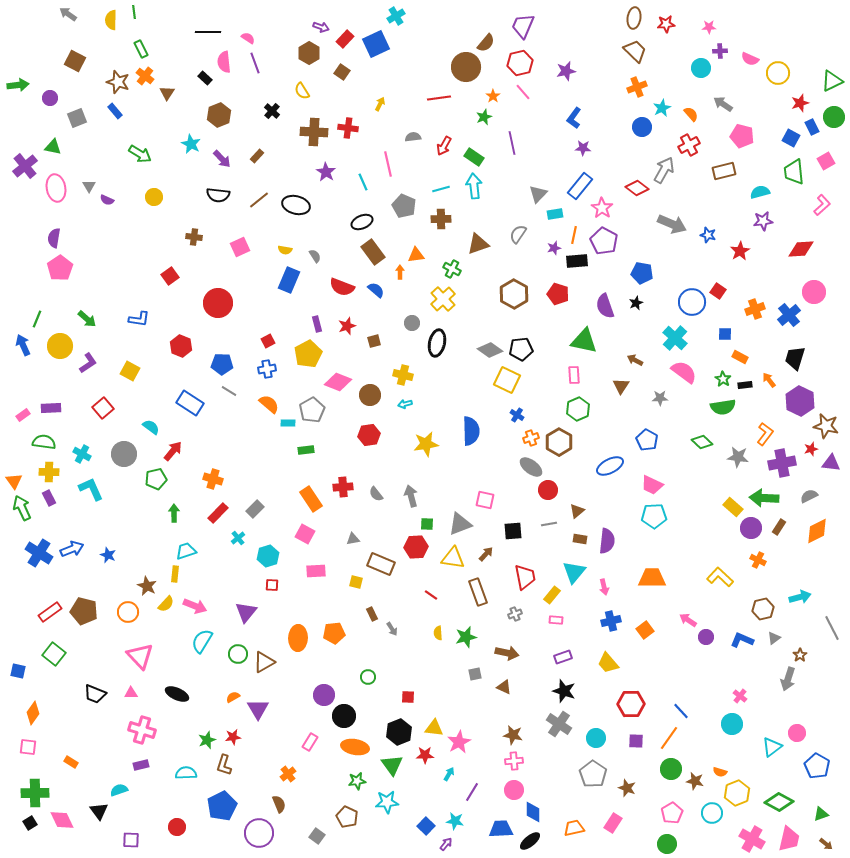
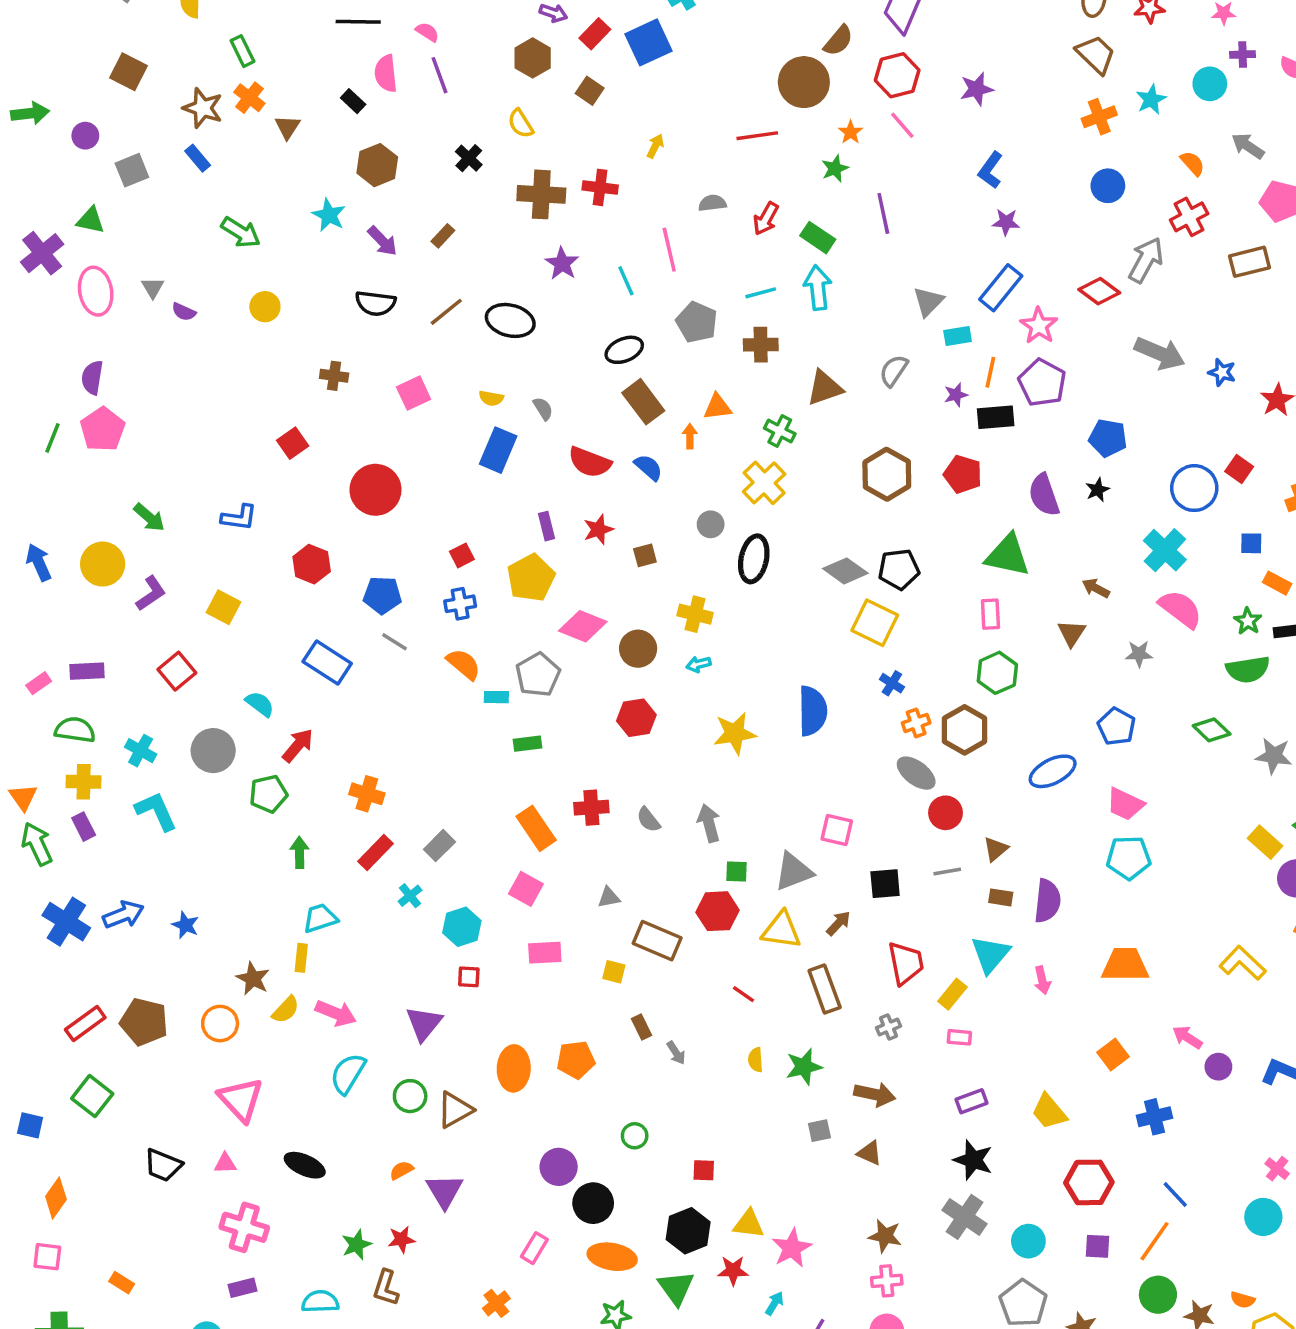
cyan star: (662, 108) -> (1151, 99), moved
green line: (37, 319) -> (52, 438), moved
blue cross: (611, 621) -> (1155, 1117), moved

